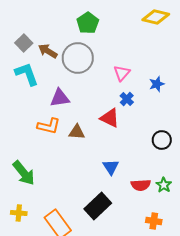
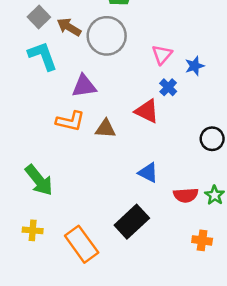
blue star: (157, 84) -> (195, 66), moved
blue triangle: (111, 167) -> (148, 173), turned -30

